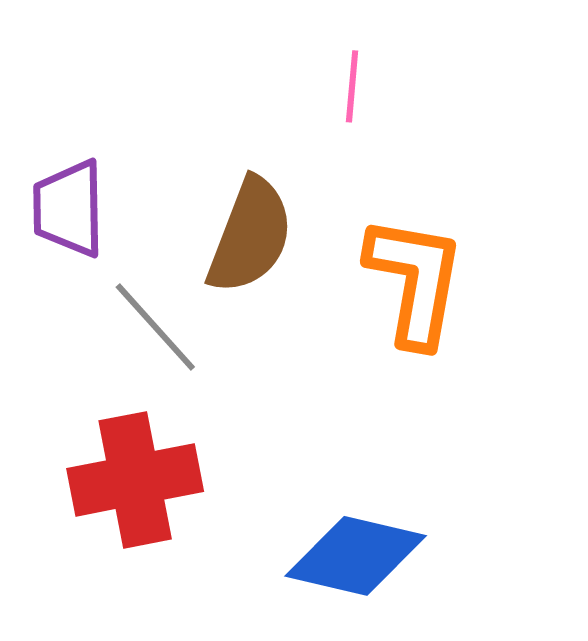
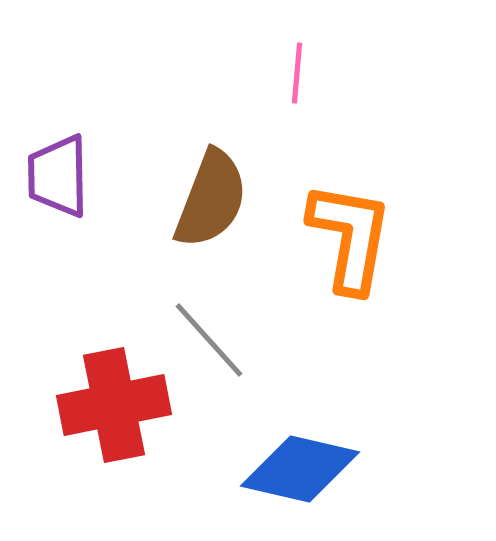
gray line: (155, 327) -> (209, 340), moved

